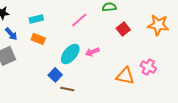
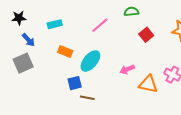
orange rectangle: (38, 39) -> (65, 52), moved
pink arrow: (92, 52) -> (127, 69), moved
blue square: (55, 75) -> (75, 83), turned 32

